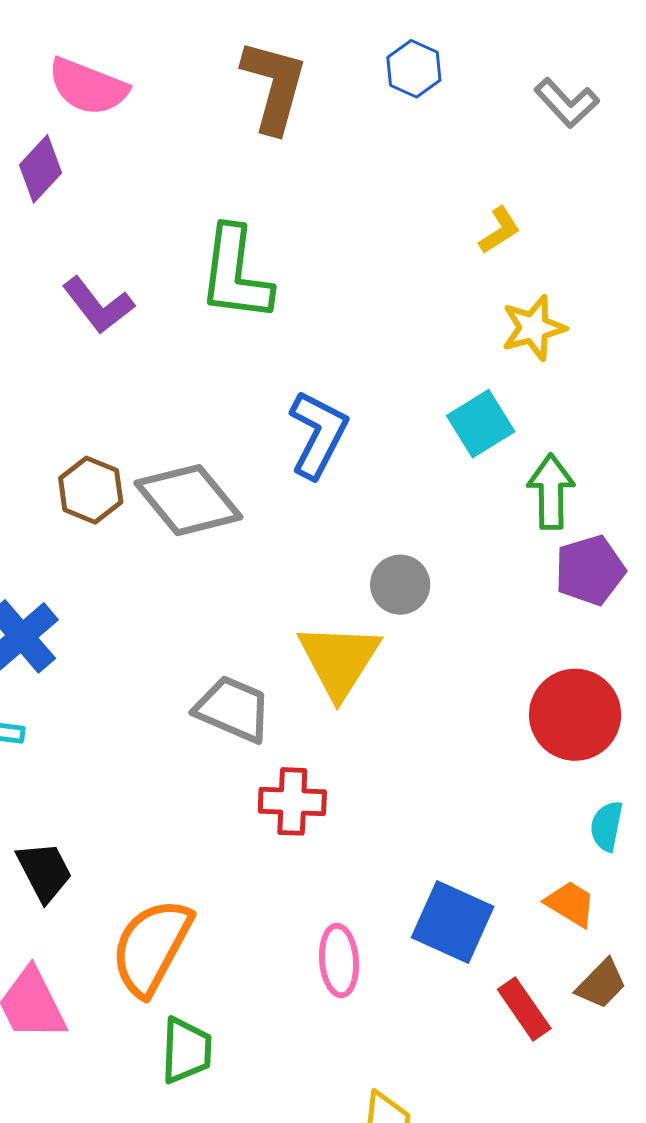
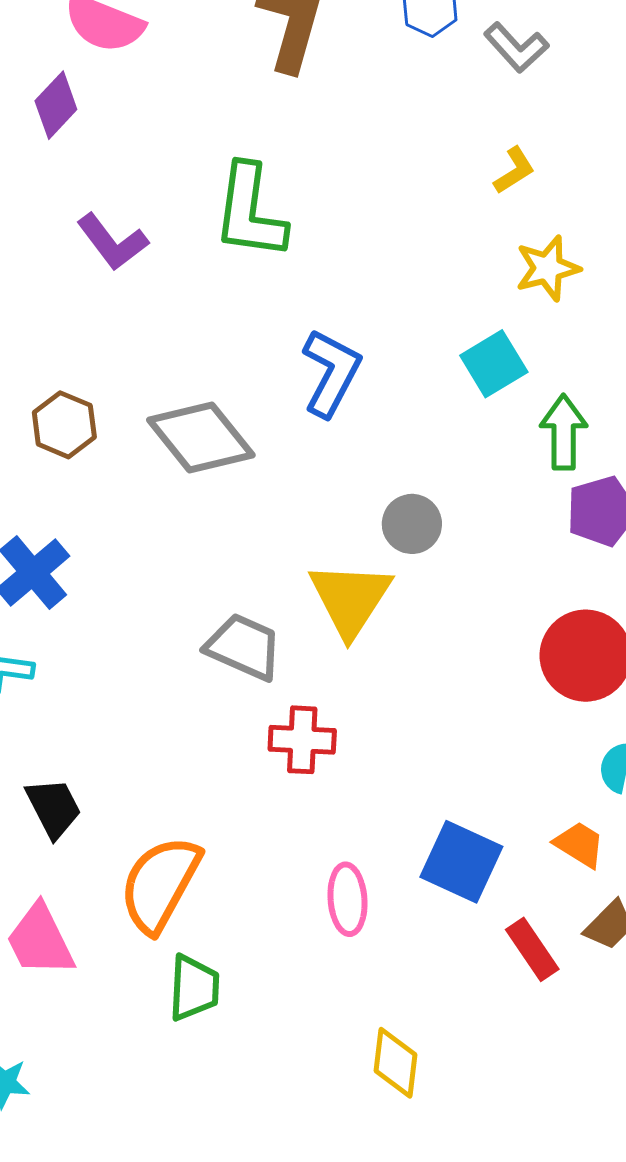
gray L-shape: (567, 103) -> (516, 47), moved
brown hexagon: (91, 490) -> (64, 425), moved

